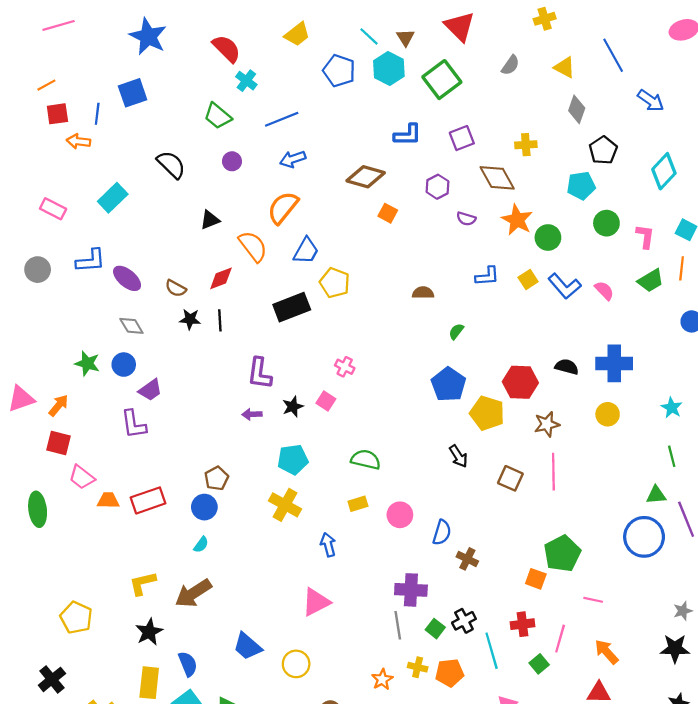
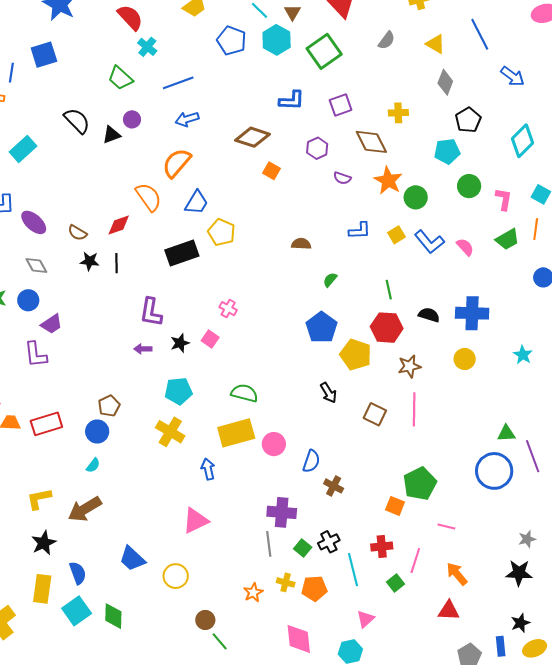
black triangle: (210, 220) -> (111, 135), moved
green line: (672, 456) -> (389, 290), moved
yellow rectangle: (358, 504) -> (236, 433), size x2.0

